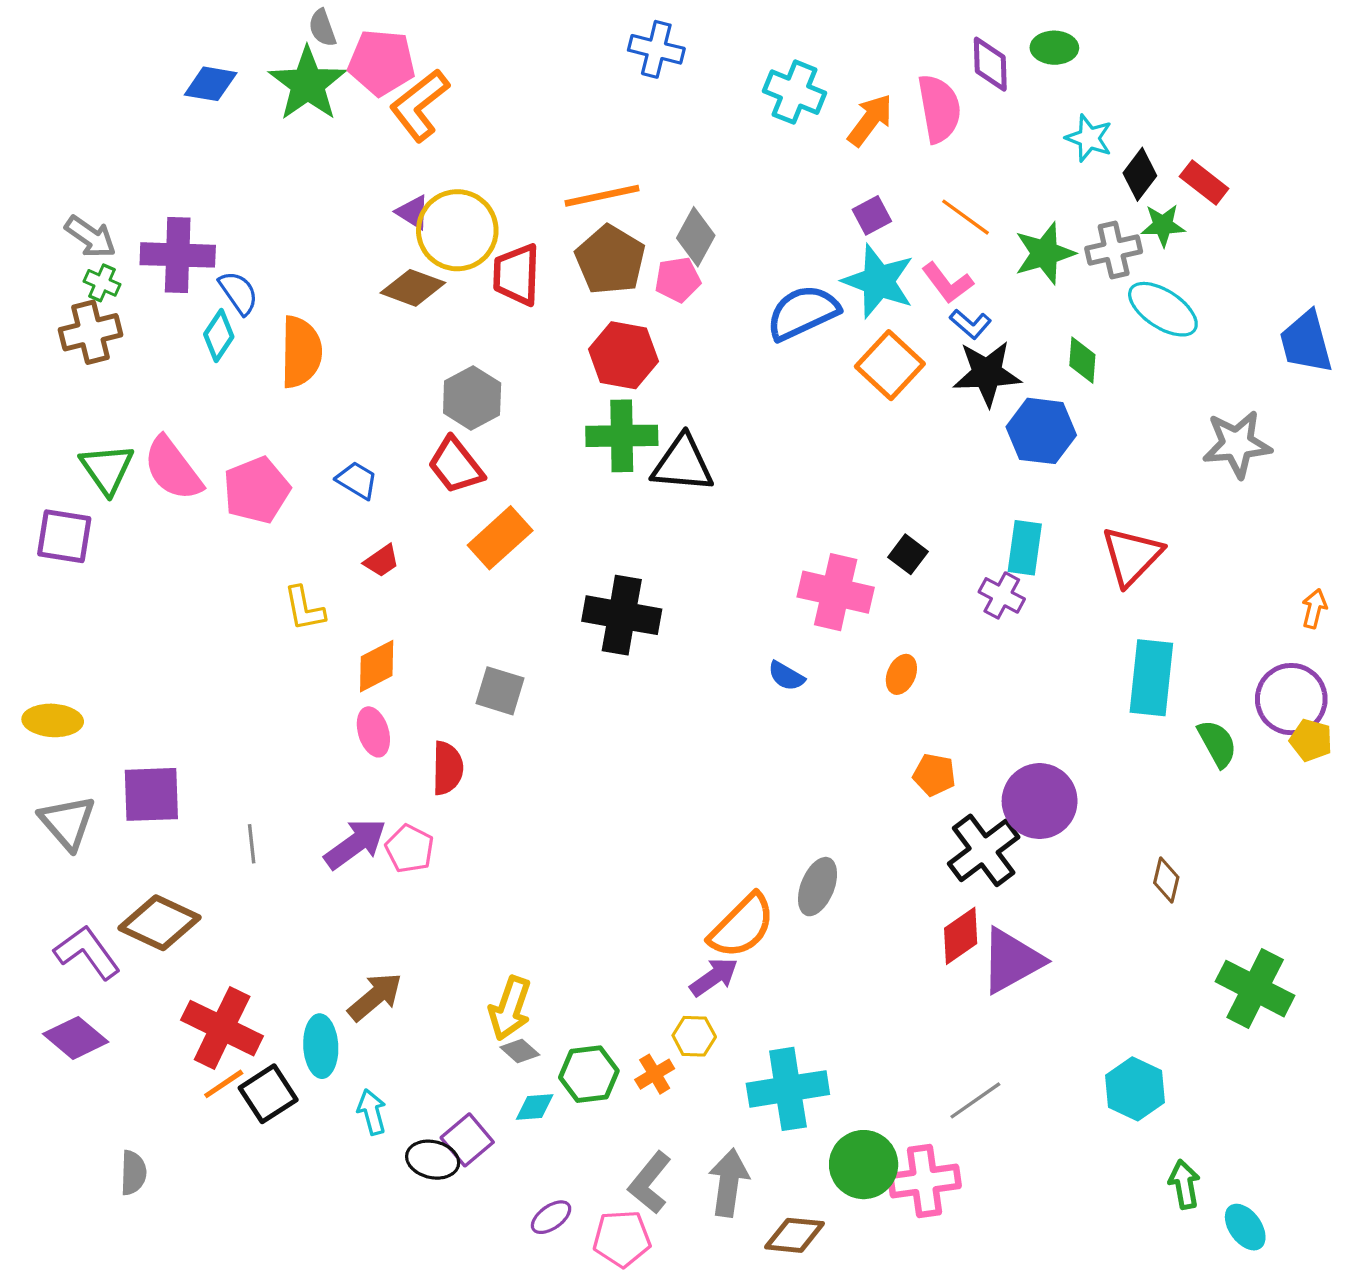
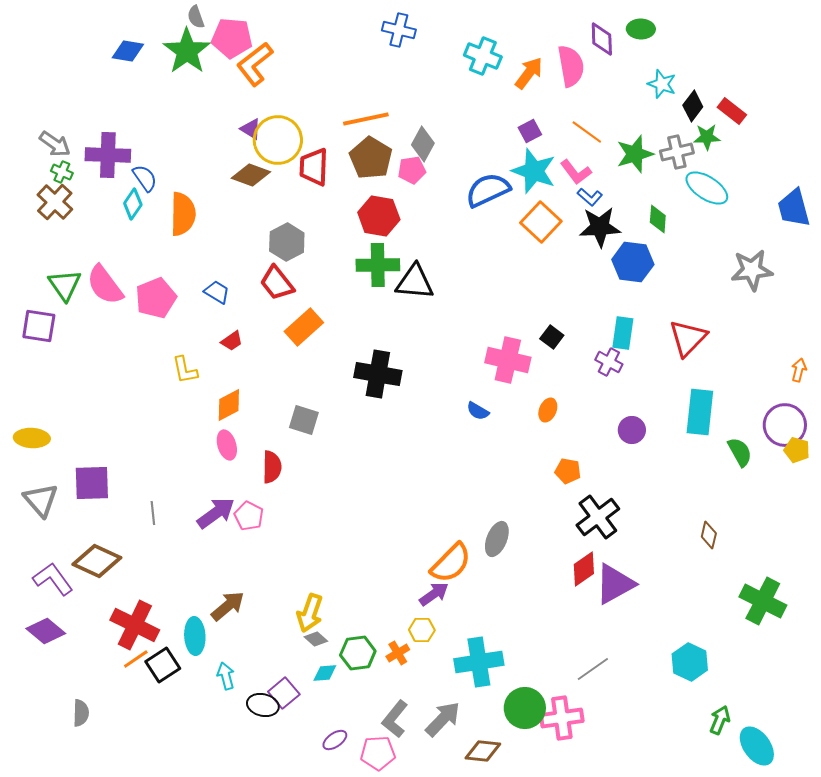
brown cross: (90, 332) -> (55, 202), turned -33
purple circle: (1040, 801) -> (632, 430), moved, size x0.6
gray arrow: (729, 1183) -> (443, 719), turned 36
green arrow: (1184, 1184) -> (720, 720), turned 32
cyan ellipse: (1245, 1227) -> (757, 746), size x1.4

